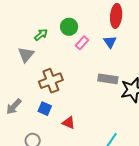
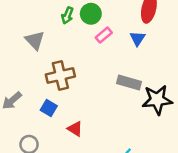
green arrow: (41, 35) -> (67, 15), moved, turned 144
gray triangle: (26, 55) -> (35, 40), turned -30

